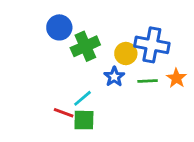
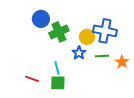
orange star: (176, 78) -> (122, 62), moved
cyan line: (82, 98) -> (57, 68), turned -64
red line: (64, 113) -> (32, 79), moved

